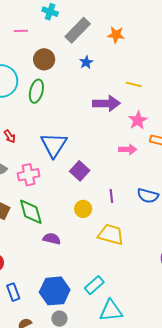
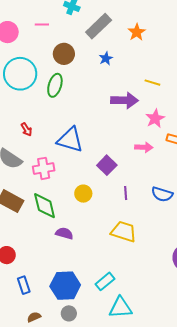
orange star: (116, 35) -> (137, 32), turned 30
blue triangle: (54, 145) -> (70, 140), turned -48
purple square: (80, 171) -> (107, 165), moved
yellow circle: (83, 209) -> (83, 194), moved

